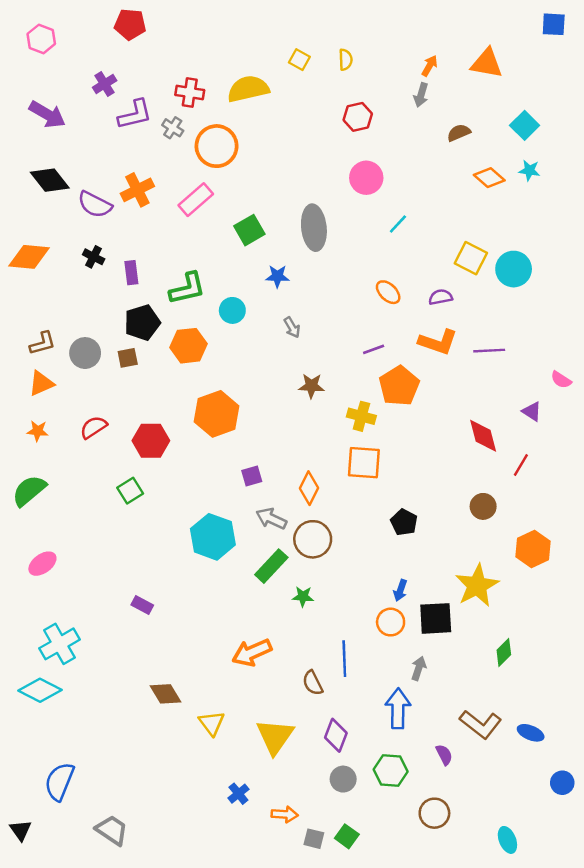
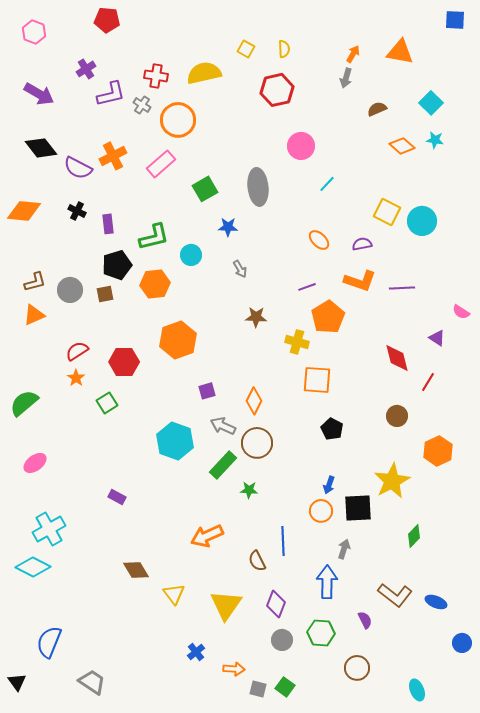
red hexagon: (358, 117) -> (277, 90), moved, size x1.4
orange star: (38, 431) -> (76, 378), moved, turned 30
orange square: (364, 463) -> (317, 380), moved

